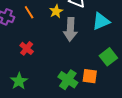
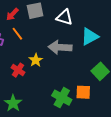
yellow star: (56, 11) -> (36, 60), moved
gray arrow: (70, 29) -> (60, 47), turned 95

